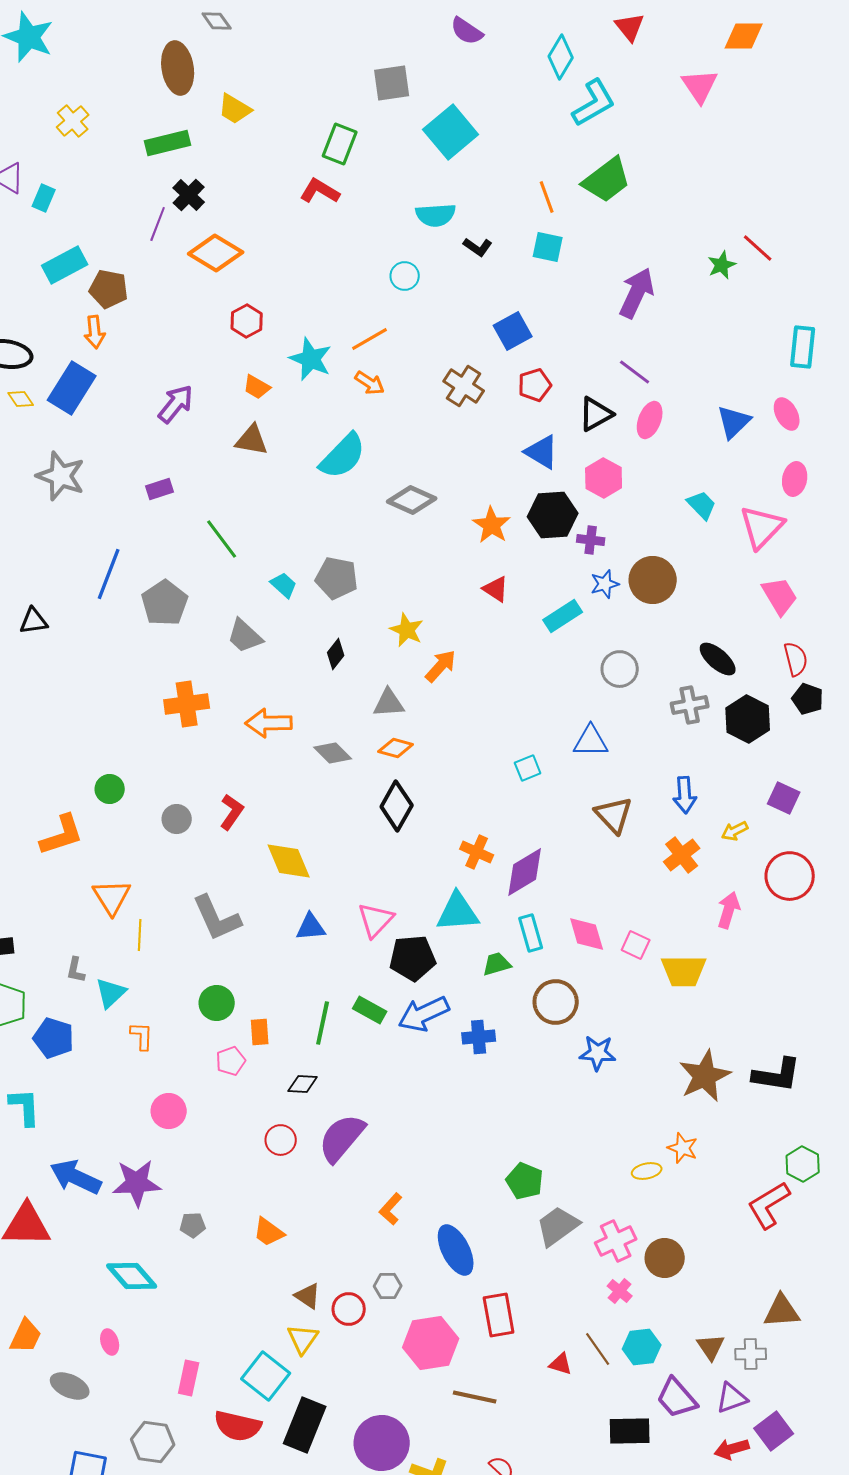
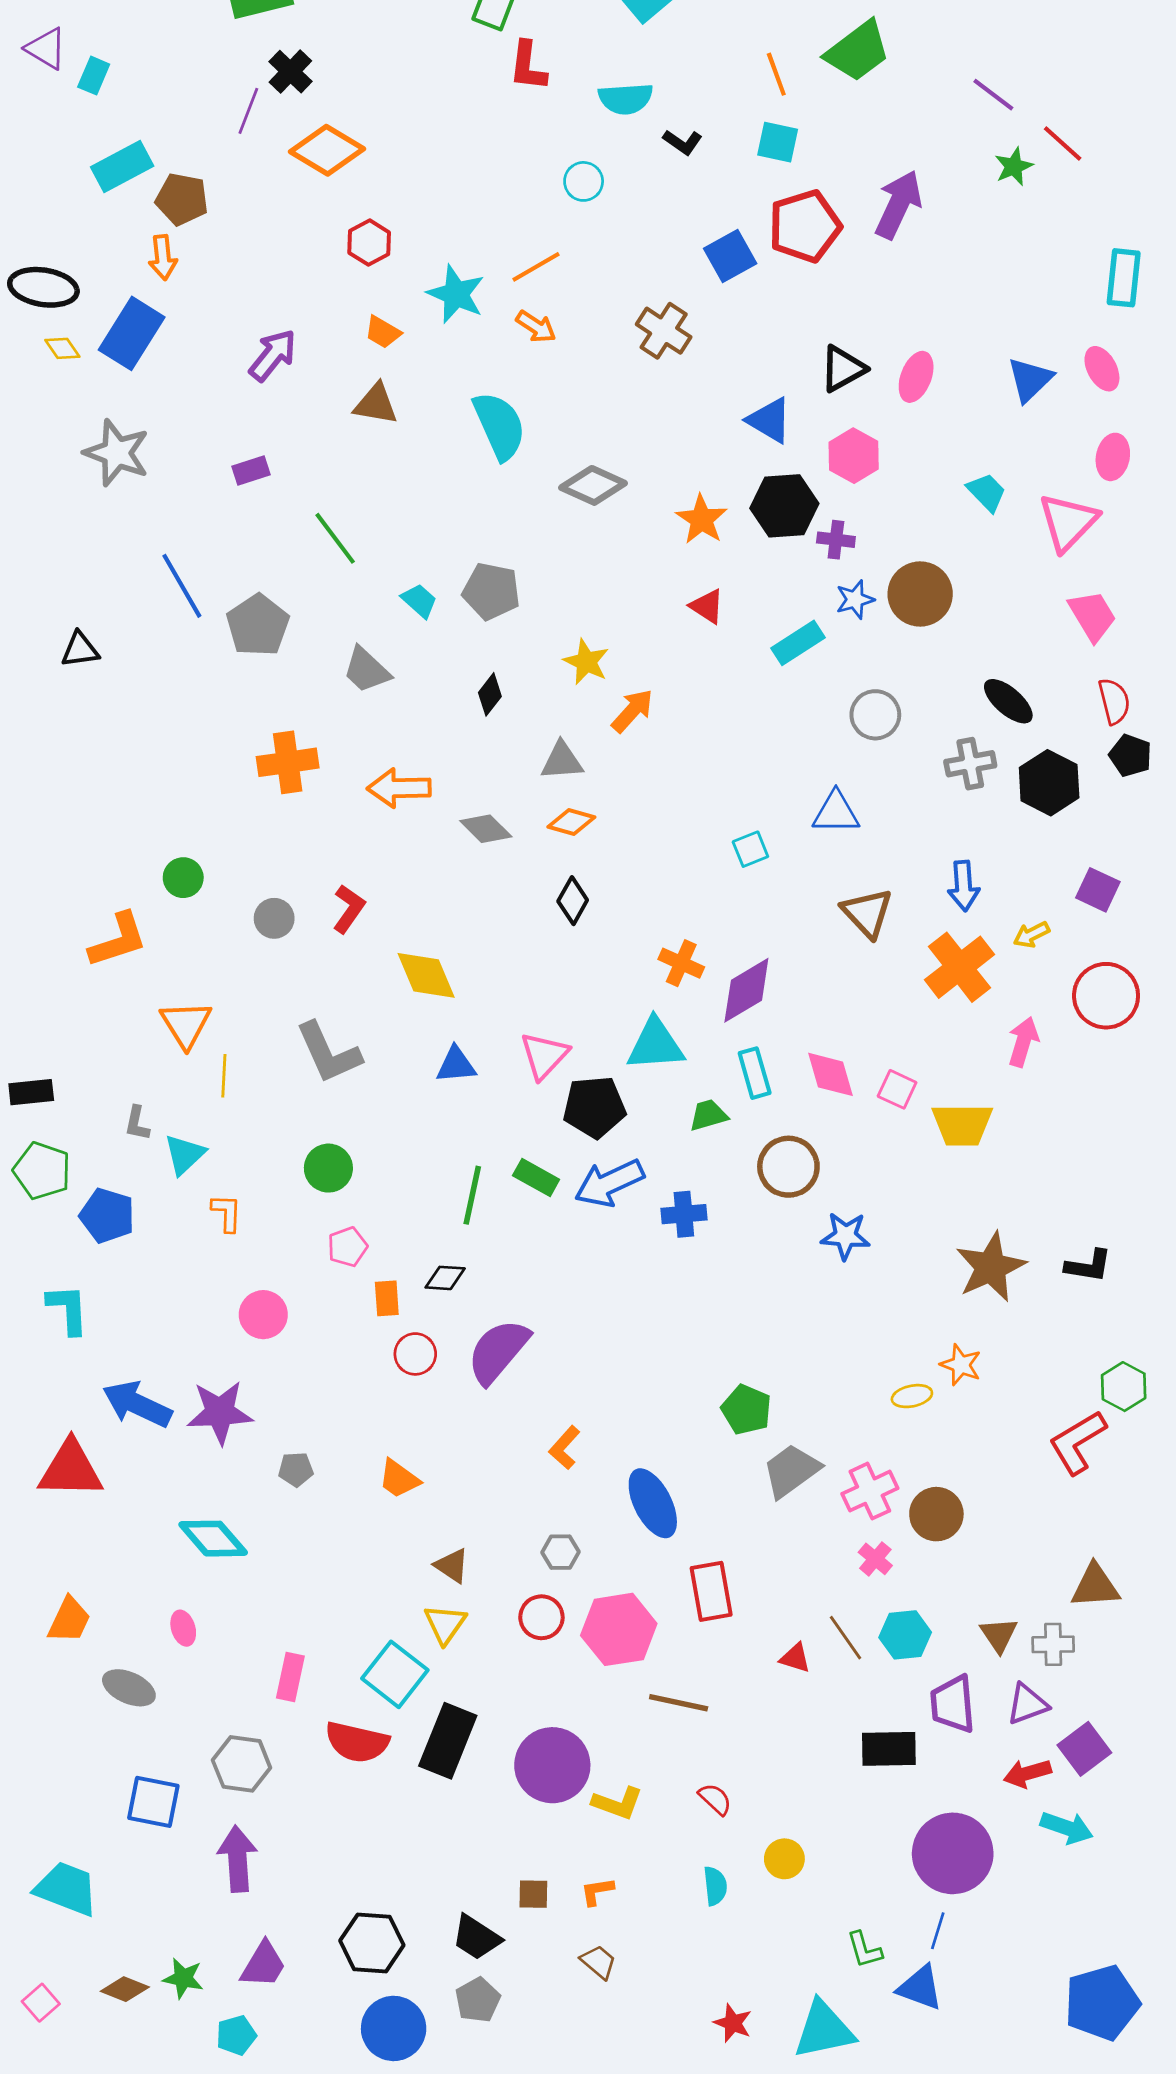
red L-shape: (320, 191) -> (528, 66), moved, turned -114
purple line: (635, 372) -> (993, 95), moved
red pentagon: (535, 385) -> (805, 226), moved, size x1.6
cyan semicircle: (343, 456) -> (499, 426), turned -68
blue line: (109, 574) -> (182, 586), turned -51
black diamond: (397, 806) -> (573, 901), size x0.7
orange cross: (682, 855) -> (959, 967), size x1.4
orange rectangle: (260, 1032) -> (387, 1298), moved
black L-shape: (777, 1075) -> (1088, 1266), size x0.7
red circle: (349, 1309) -> (541, 1617), moved
purple trapezoid: (677, 1398) -> (953, 1704), turned 36

